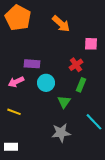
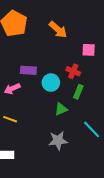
red cross: (76, 65) -> (73, 71), turned -32
cyan circle: (46, 83) -> (51, 83), moved
green triangle: (64, 102) -> (61, 109), turned 32

